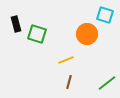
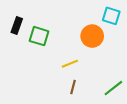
black rectangle: (16, 24) -> (17, 25), turned 35

